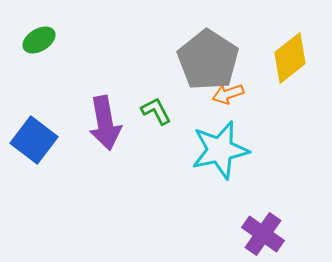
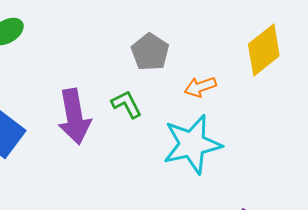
gray pentagon: (208, 60) -> (150, 52), moved, size x0.6

